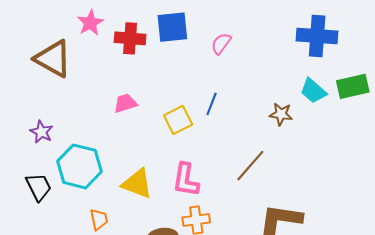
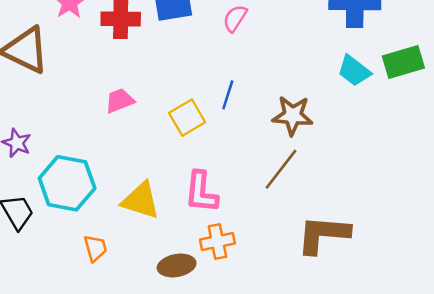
brown star: (281, 114) -> (293, 115), moved, size x1.4

